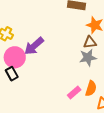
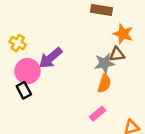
gray star: (88, 58) -> (104, 63), moved
orange semicircle: (91, 88) -> (104, 84), moved

